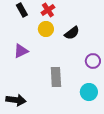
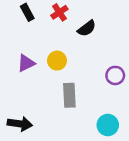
yellow circle: (46, 29) -> (57, 61), moved
black semicircle: (72, 33) -> (87, 28), moved
cyan circle: (89, 92) -> (108, 125), moved

